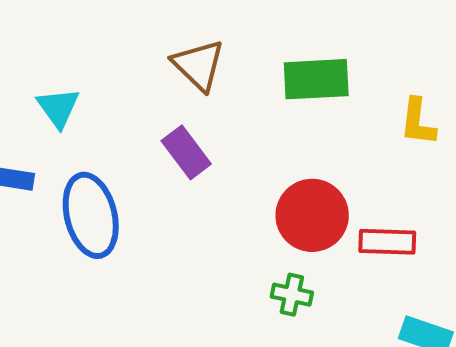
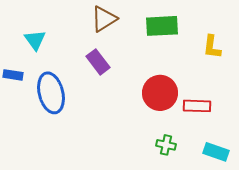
brown triangle: (198, 65) -> (104, 19), turned 44
green cross: (292, 295) -> (166, 145), moved

